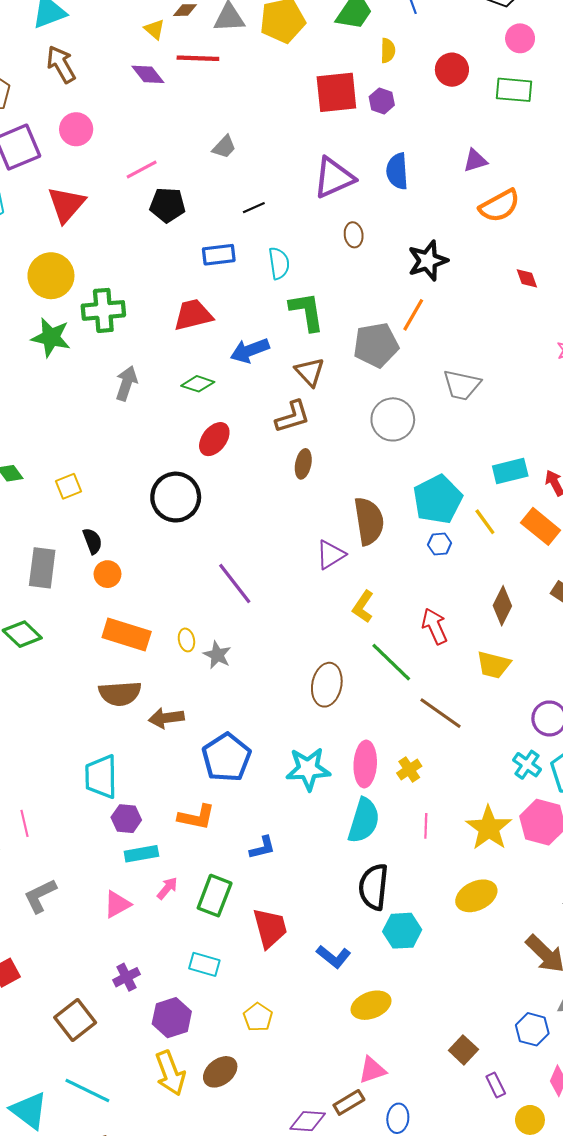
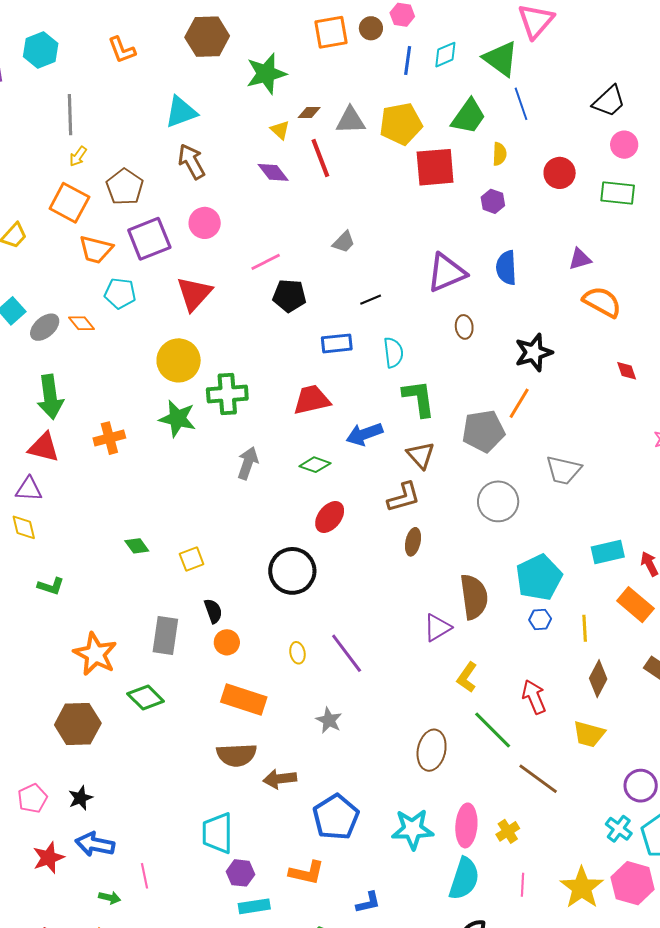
red line: (198, 58) -> (320, 158), turned 66
red square: (336, 92) -> (435, 167), moved
orange semicircle: (500, 206) -> (602, 302), turned -123
yellow line: (485, 522) -> (585, 628), moved, turned 32
yellow ellipse: (186, 640) -> (297, 653), moved

